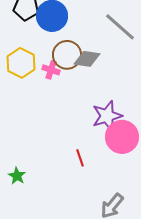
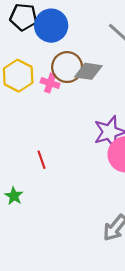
red line: (80, 158) -> (42, 160), moved

